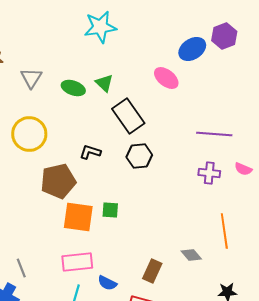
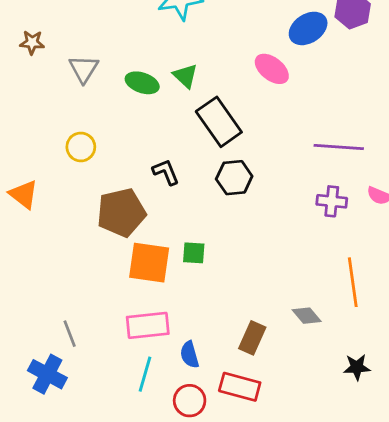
yellow circle: (29, 134) -> (81, 147), size x0.6
black L-shape: (90, 152) -> (166, 172), turned 50
blue semicircle: (107, 283) -> (190, 355), turned 48

